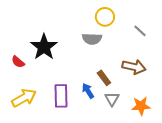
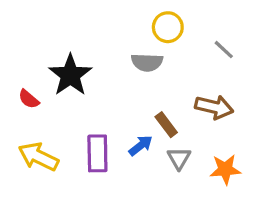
blue arrow: (88, 91) -> (141, 145), turned 84
yellow arrow: (24, 98) -> (38, 157), turned -125

